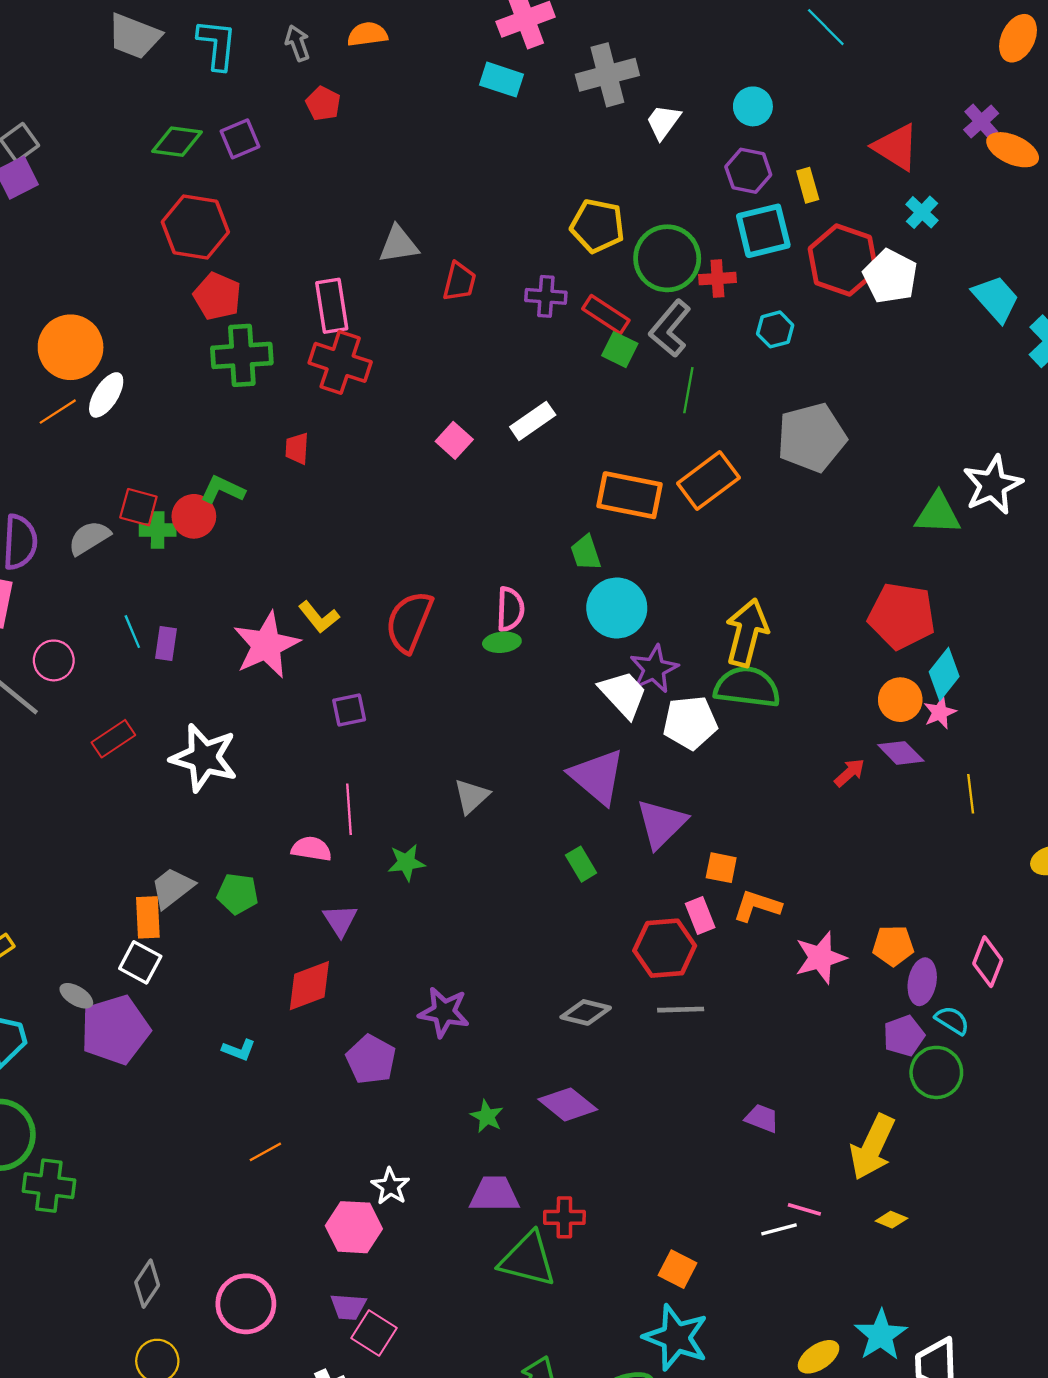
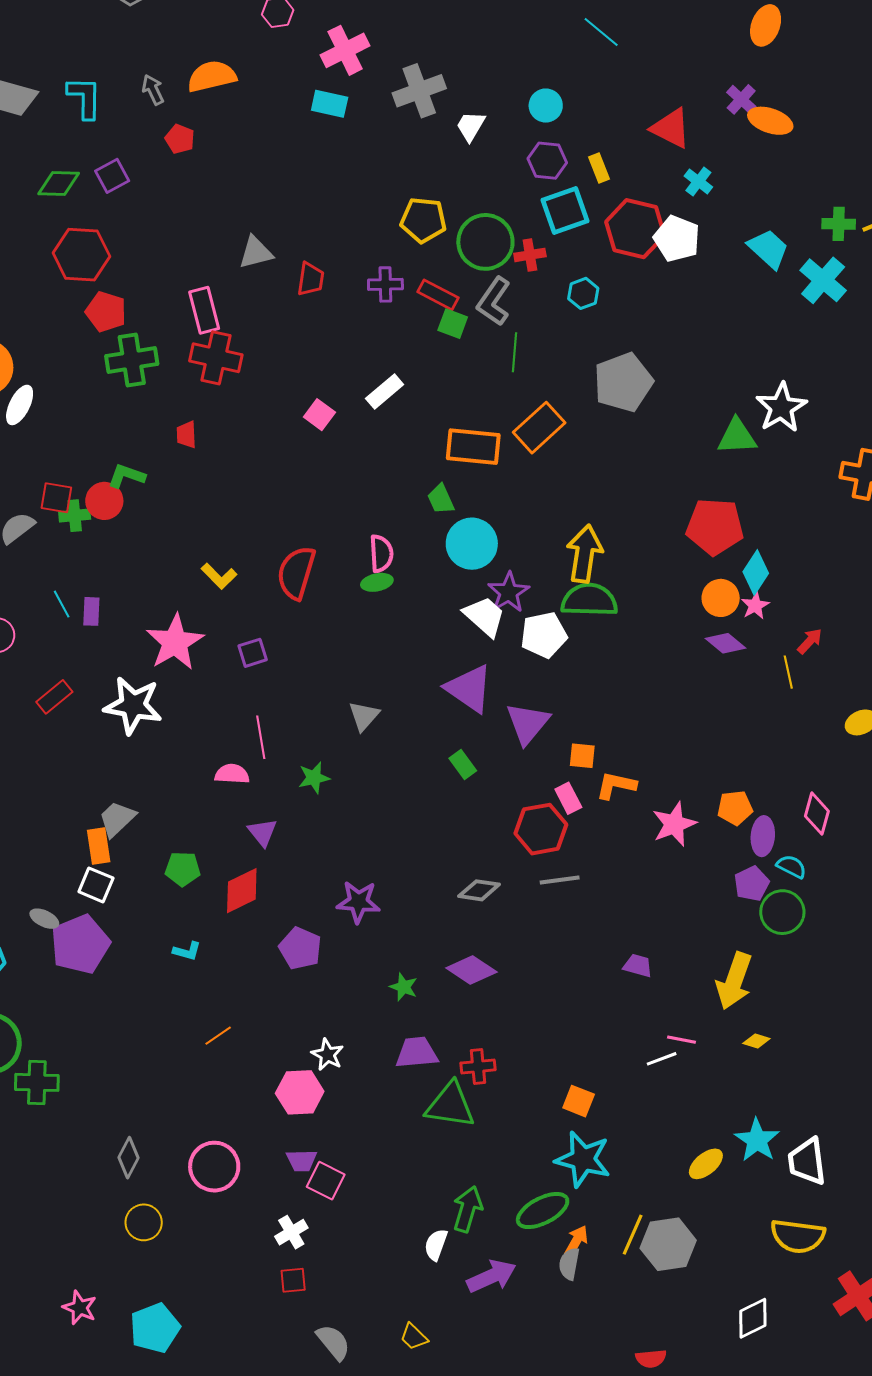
orange semicircle: (367, 34) -> (212, 76), size x1.4
pink star: (266, 645) -> (175, 642), moved
red arrow: (850, 773) -> (810, 641), moved
green pentagon: (238, 894) -> (183, 869), moved

